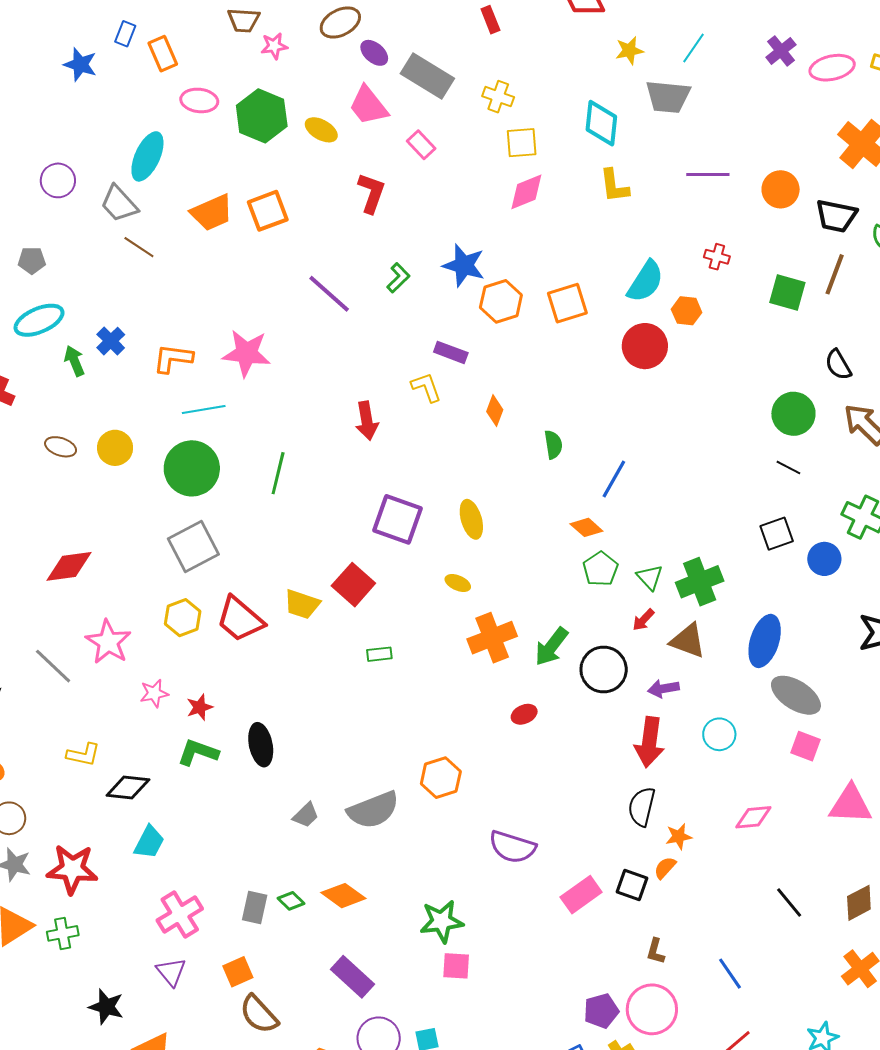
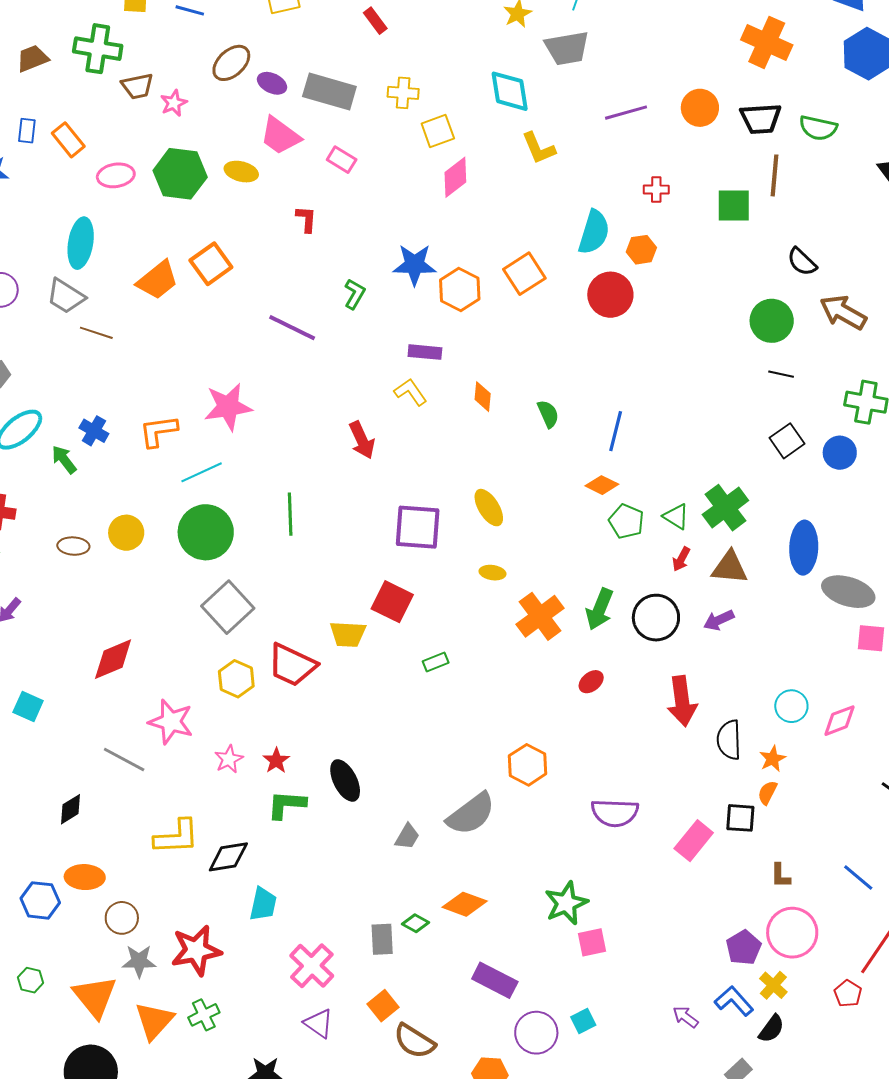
red L-shape: (371, 193) -> (306, 219), size x0.7
cyan circle: (719, 734) -> (791, 706), moved
red arrow: (649, 742) -> (682, 701), moved
yellow L-shape: (83, 755) -> (177, 837), size x1.4

